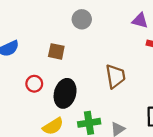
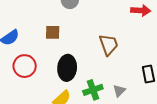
red circle: (34, 84) -> (25, 66), moved, size x1.5

